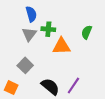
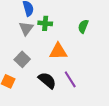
orange triangle: (61, 46) -> (58, 51), moved
purple line: (73, 86) -> (70, 79), turned -66

